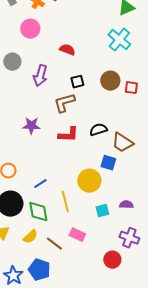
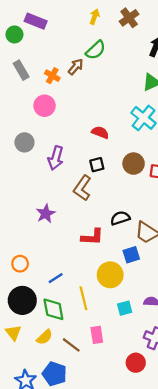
red semicircle: (67, 50) -> (100, 132), moved
brown L-shape: (64, 103) -> (82, 188), turned -40
purple star: (31, 126) -> (46, 214), turned -30
red L-shape: (68, 135) -> (92, 237), moved
blue square: (108, 163) -> (131, 255), turned -35
pink rectangle: (77, 235) -> (97, 335), turned 56

